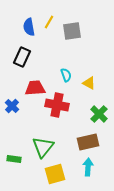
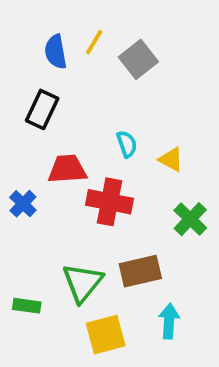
gray square: (72, 31) -> (138, 59), turned -30
brown rectangle: (88, 142) -> (140, 271), moved

